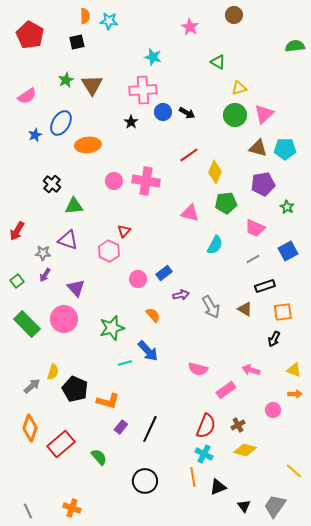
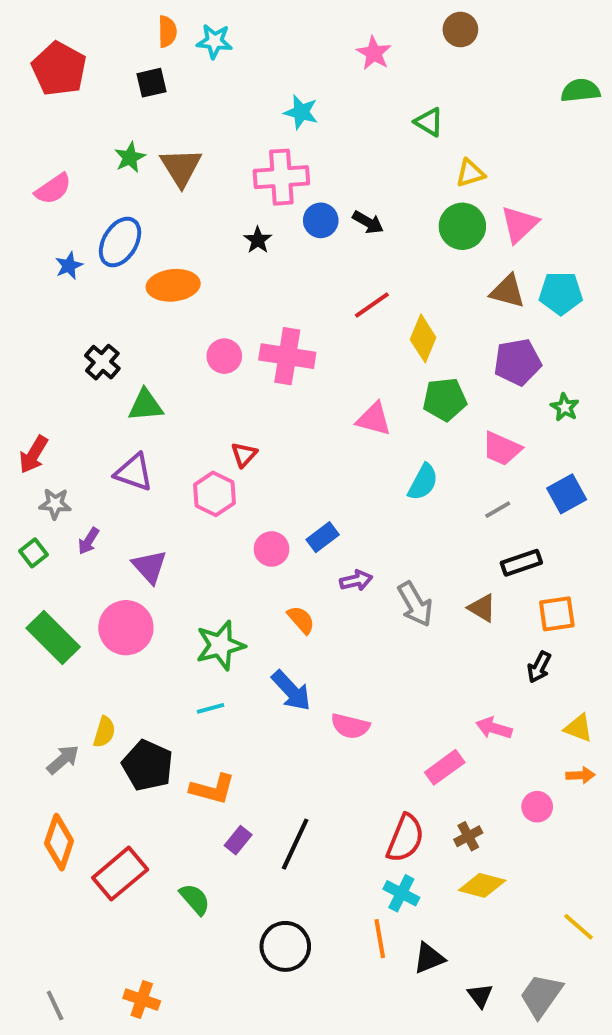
gray star: (43, 253) -> (55, 504), moved
cyan line: (125, 363) -> (211, 708), moved
pink semicircle: (198, 369) -> (350, 726), moved

